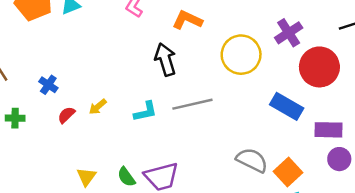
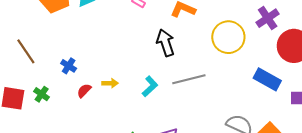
yellow arrow: (98, 107) -> (110, 83), turned -140
cyan L-shape: (145, 112) -> (150, 86), turned -30
green cross: (15, 118) -> (42, 94), turned 35

